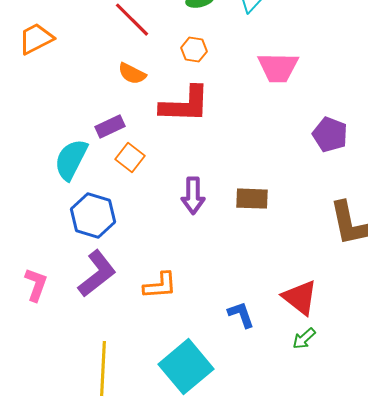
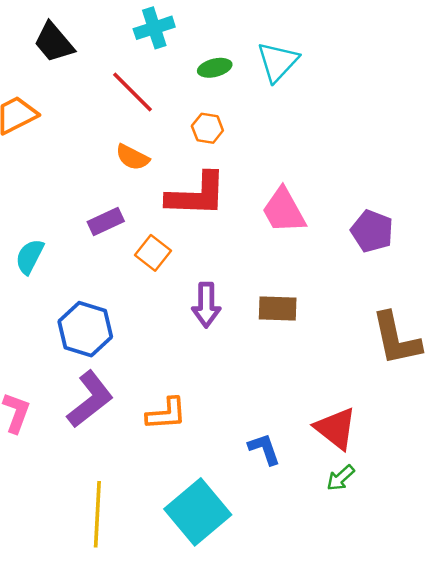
pink trapezoid: (278, 68) -> (284, 211), moved, turned 60
orange square: (130, 158) -> (153, 253), moved
cyan semicircle: (71, 160) -> (30, 257), moved, size x0.7

